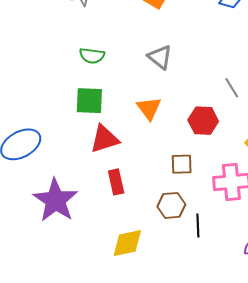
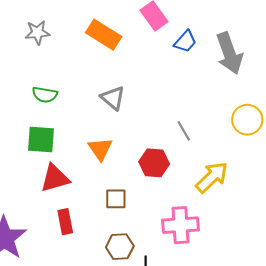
brown square: (182, 164) -> (116, 199), moved

